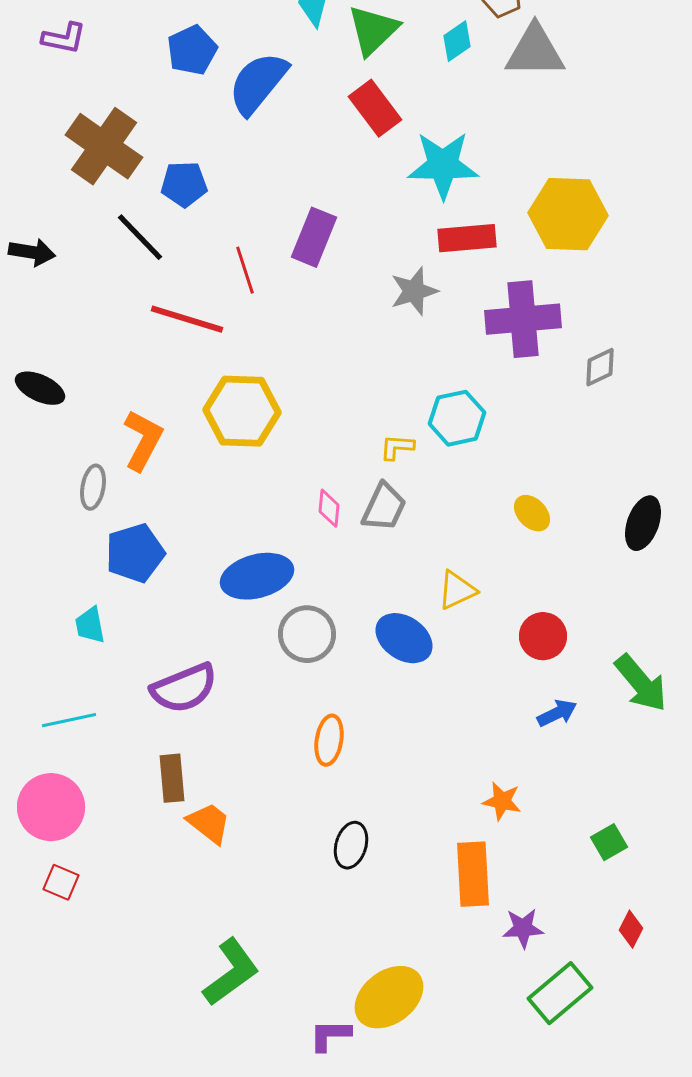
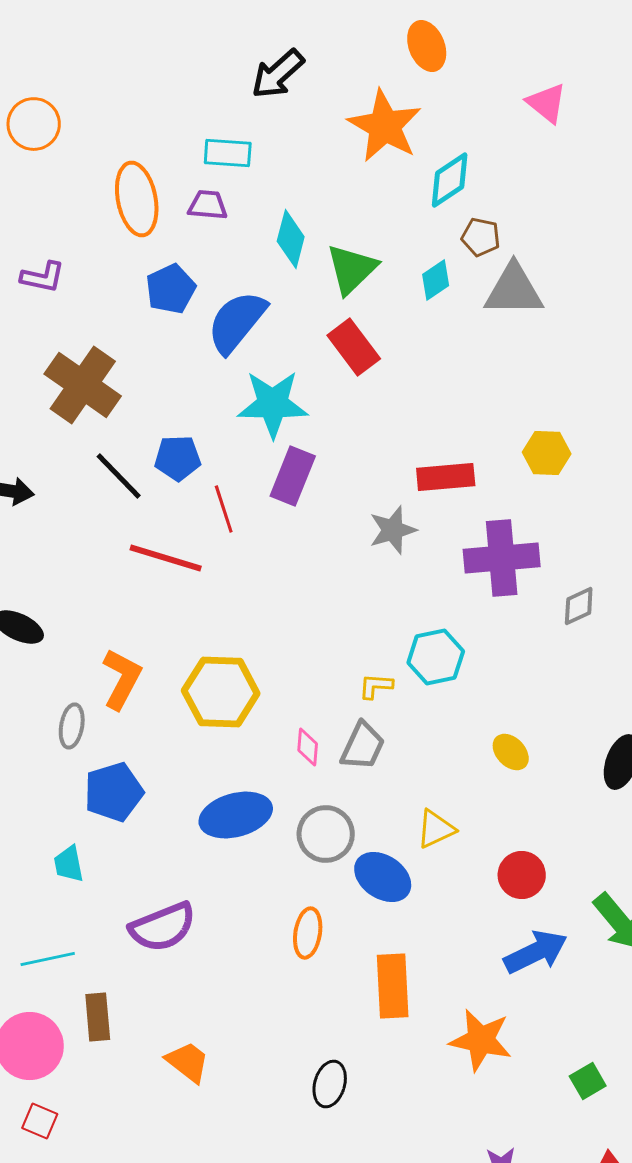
cyan star: (443, 165) -> (273, 404), moved
blue pentagon: (184, 184) -> (178, 458), moved
yellow hexagon: (568, 214) -> (547, 453), size x0.6
yellow hexagon: (242, 411) -> (221, 692), moved
gray circle: (307, 634) -> (326, 834), moved
blue arrow: (557, 713) -> (536, 952), size x1.6
orange ellipse: (329, 740) -> (308, 933), moved
brown rectangle: (172, 778) -> (98, 1017), moved
orange star: (502, 801) -> (481, 1040), size x1.6
orange rectangle: (473, 874) -> (393, 986), moved

